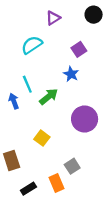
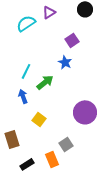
cyan semicircle: (32, 45) -> (26, 23), moved
cyan line: (27, 84) -> (26, 71), turned 49
blue arrow: (14, 101) -> (23, 96), moved
purple circle: (85, 119) -> (85, 112), moved

